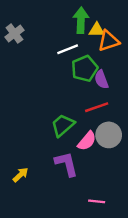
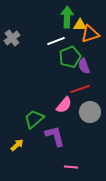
gray cross: (14, 34) -> (12, 38), moved
green trapezoid: (63, 125) -> (34, 119), moved
pink semicircle: (87, 141) -> (64, 105), moved
pink line: (97, 201) -> (71, 167), moved

